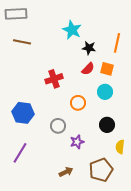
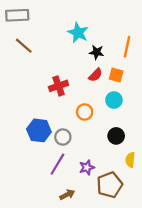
brown line: (22, 42) -> (24, 46), turned 30
blue hexagon: (23, 113) -> (39, 130), moved
purple star: (77, 142) -> (87, 167), moved
purple line: (20, 153) -> (57, 164), moved
brown arrow: (66, 172) -> (67, 195), moved

